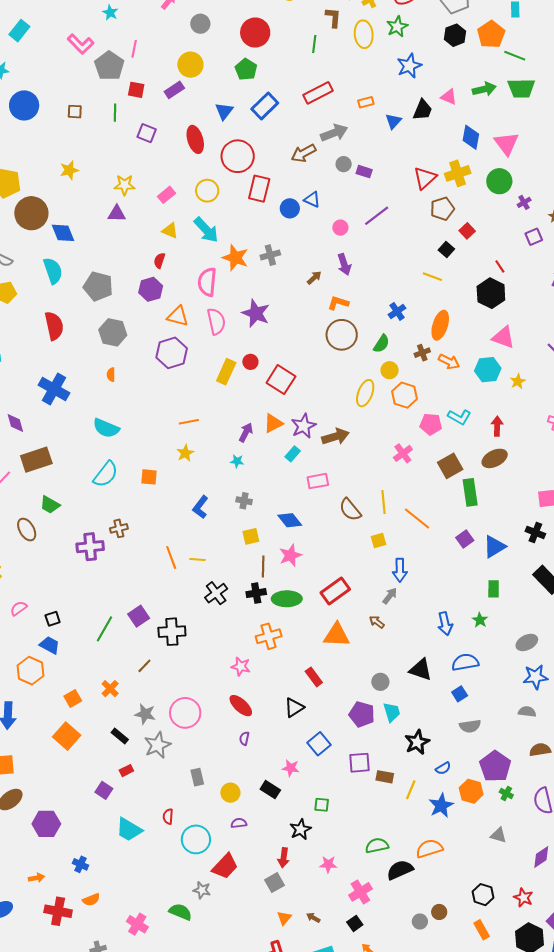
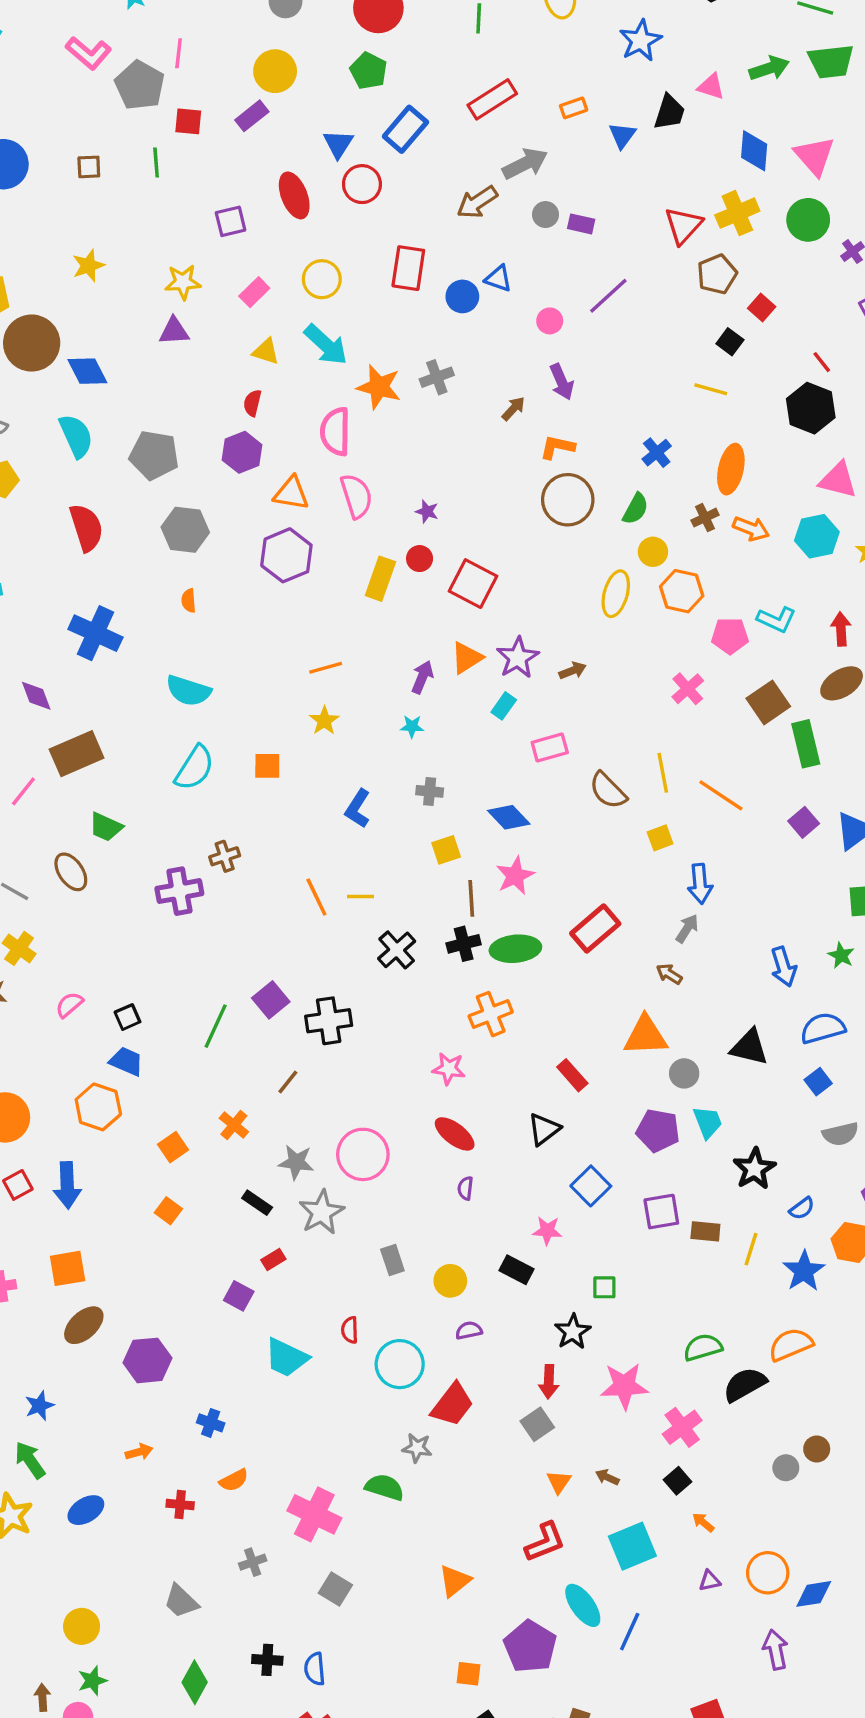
purple square: (147, 133) -> (231, 221), moved, turned -30
red circle: (238, 156) -> (362, 184), moved, size x0.7
purple star: (256, 313) -> (427, 511), moved, size x0.5
brown arrow: (335, 437) -> (573, 671), size x0.6
orange triangle: (337, 635) -> (646, 1036), moved
orange square: (67, 736) -> (168, 1211), size x0.6
pink star: (328, 864) -> (624, 1386), size x1.6
red cross: (58, 911) -> (180, 1505), size x0.6
pink cross: (137, 924) -> (314, 1514), size x1.4

